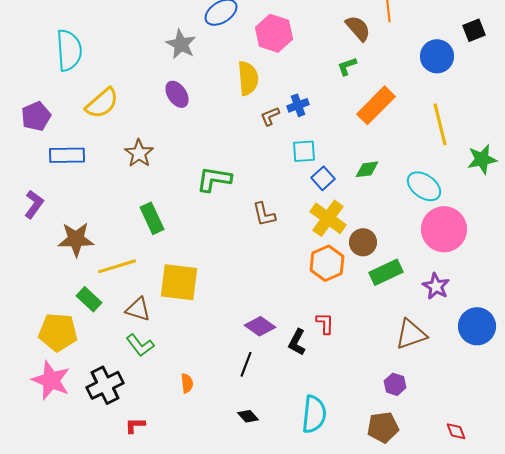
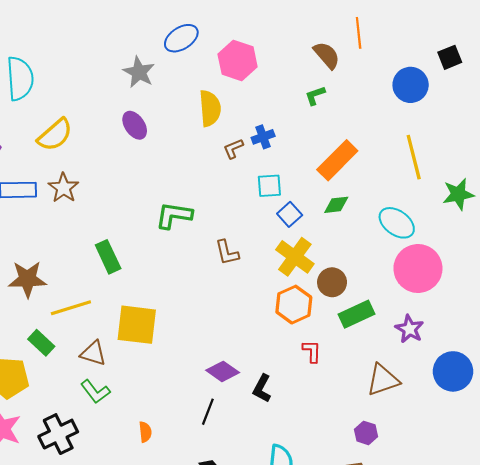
orange rectangle: (376, 105) -> (337, 160), moved
brown star: (139, 153) -> (64, 188), moved
red L-shape: (325, 323) -> (312, 351), moved

